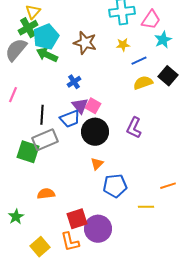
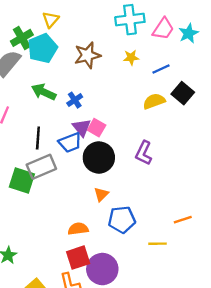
yellow triangle: (33, 12) -> (51, 20), moved
cyan star: (163, 40) -> (189, 33), moved
brown star: (85, 43) -> (87, 55), turned -30
green arrow: (47, 55) -> (44, 92), moved
blue line: (139, 61) -> (161, 69), moved
orange semicircle: (46, 194) -> (78, 229), moved

